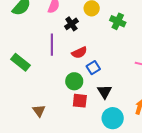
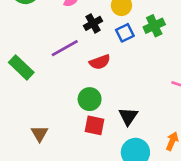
green cross: (118, 21) -> (154, 26), turned 35
purple line: (52, 45) -> (65, 48), turned 55
blue square: (93, 68) -> (125, 33), moved

